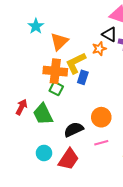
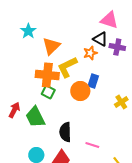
blue rectangle: (83, 77) -> (93, 81), moved
orange circle: (101, 117) -> (80, 91), moved
black semicircle: (74, 129) -> (65, 132), turned -66
pink line: (101, 143) -> (92, 145), turned 32

